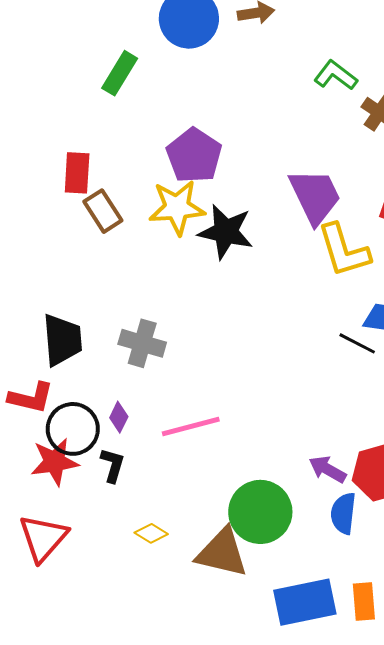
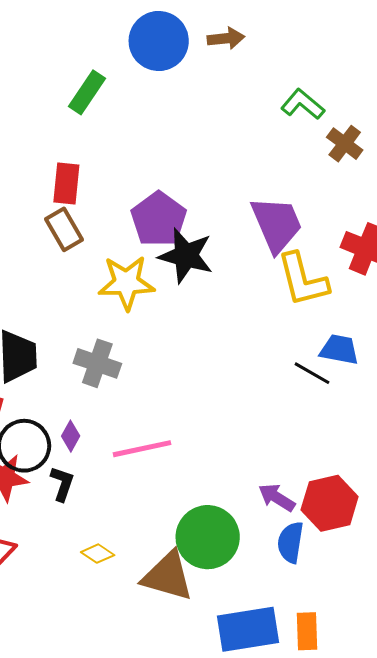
purple pentagon: (194, 156) -> (159, 219), moved
red rectangle: (77, 173) -> (66, 184), moved
yellow star: (177, 207) -> (126, 283), moved

